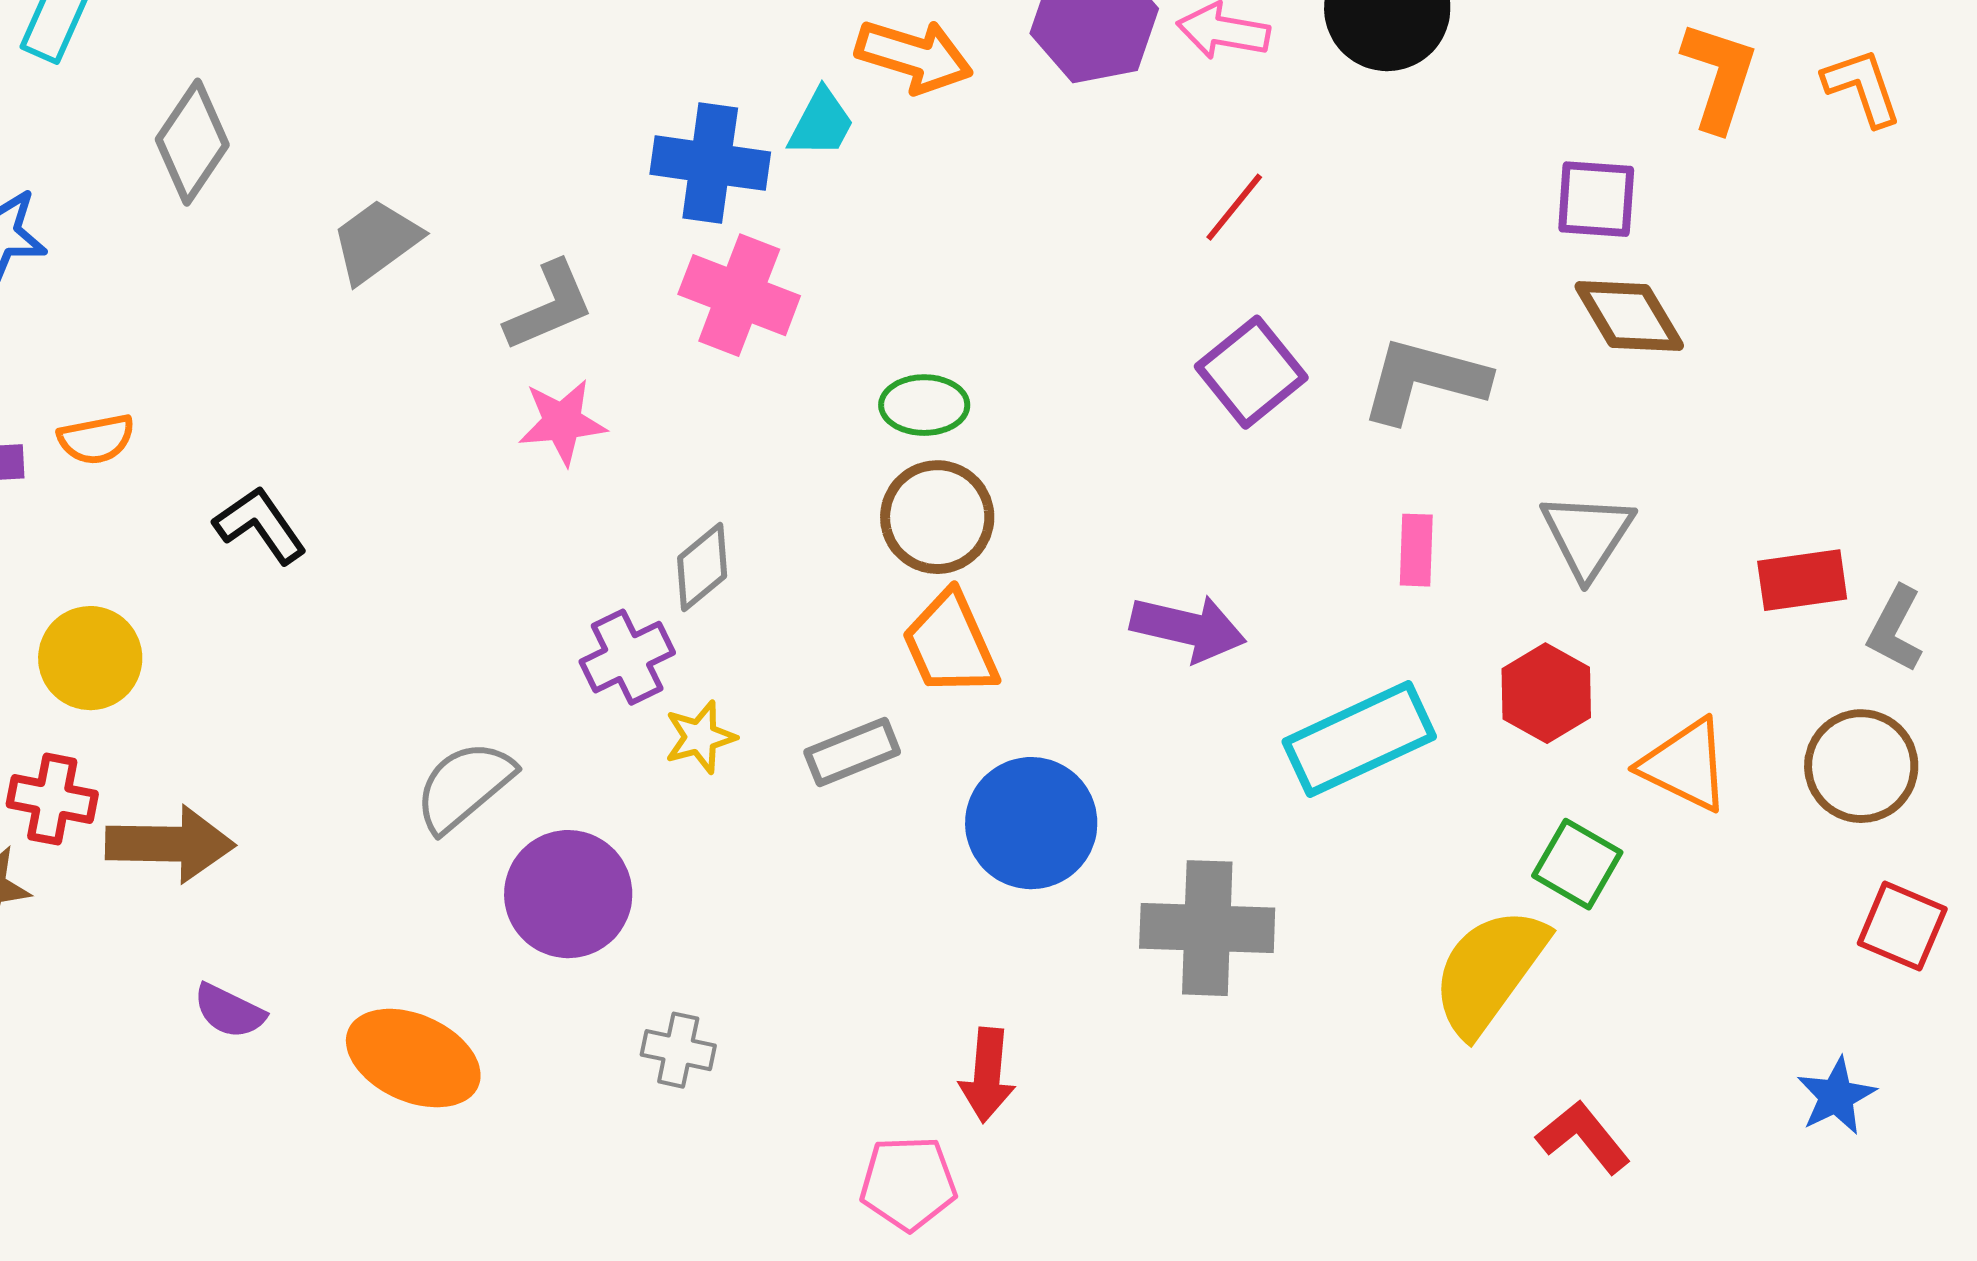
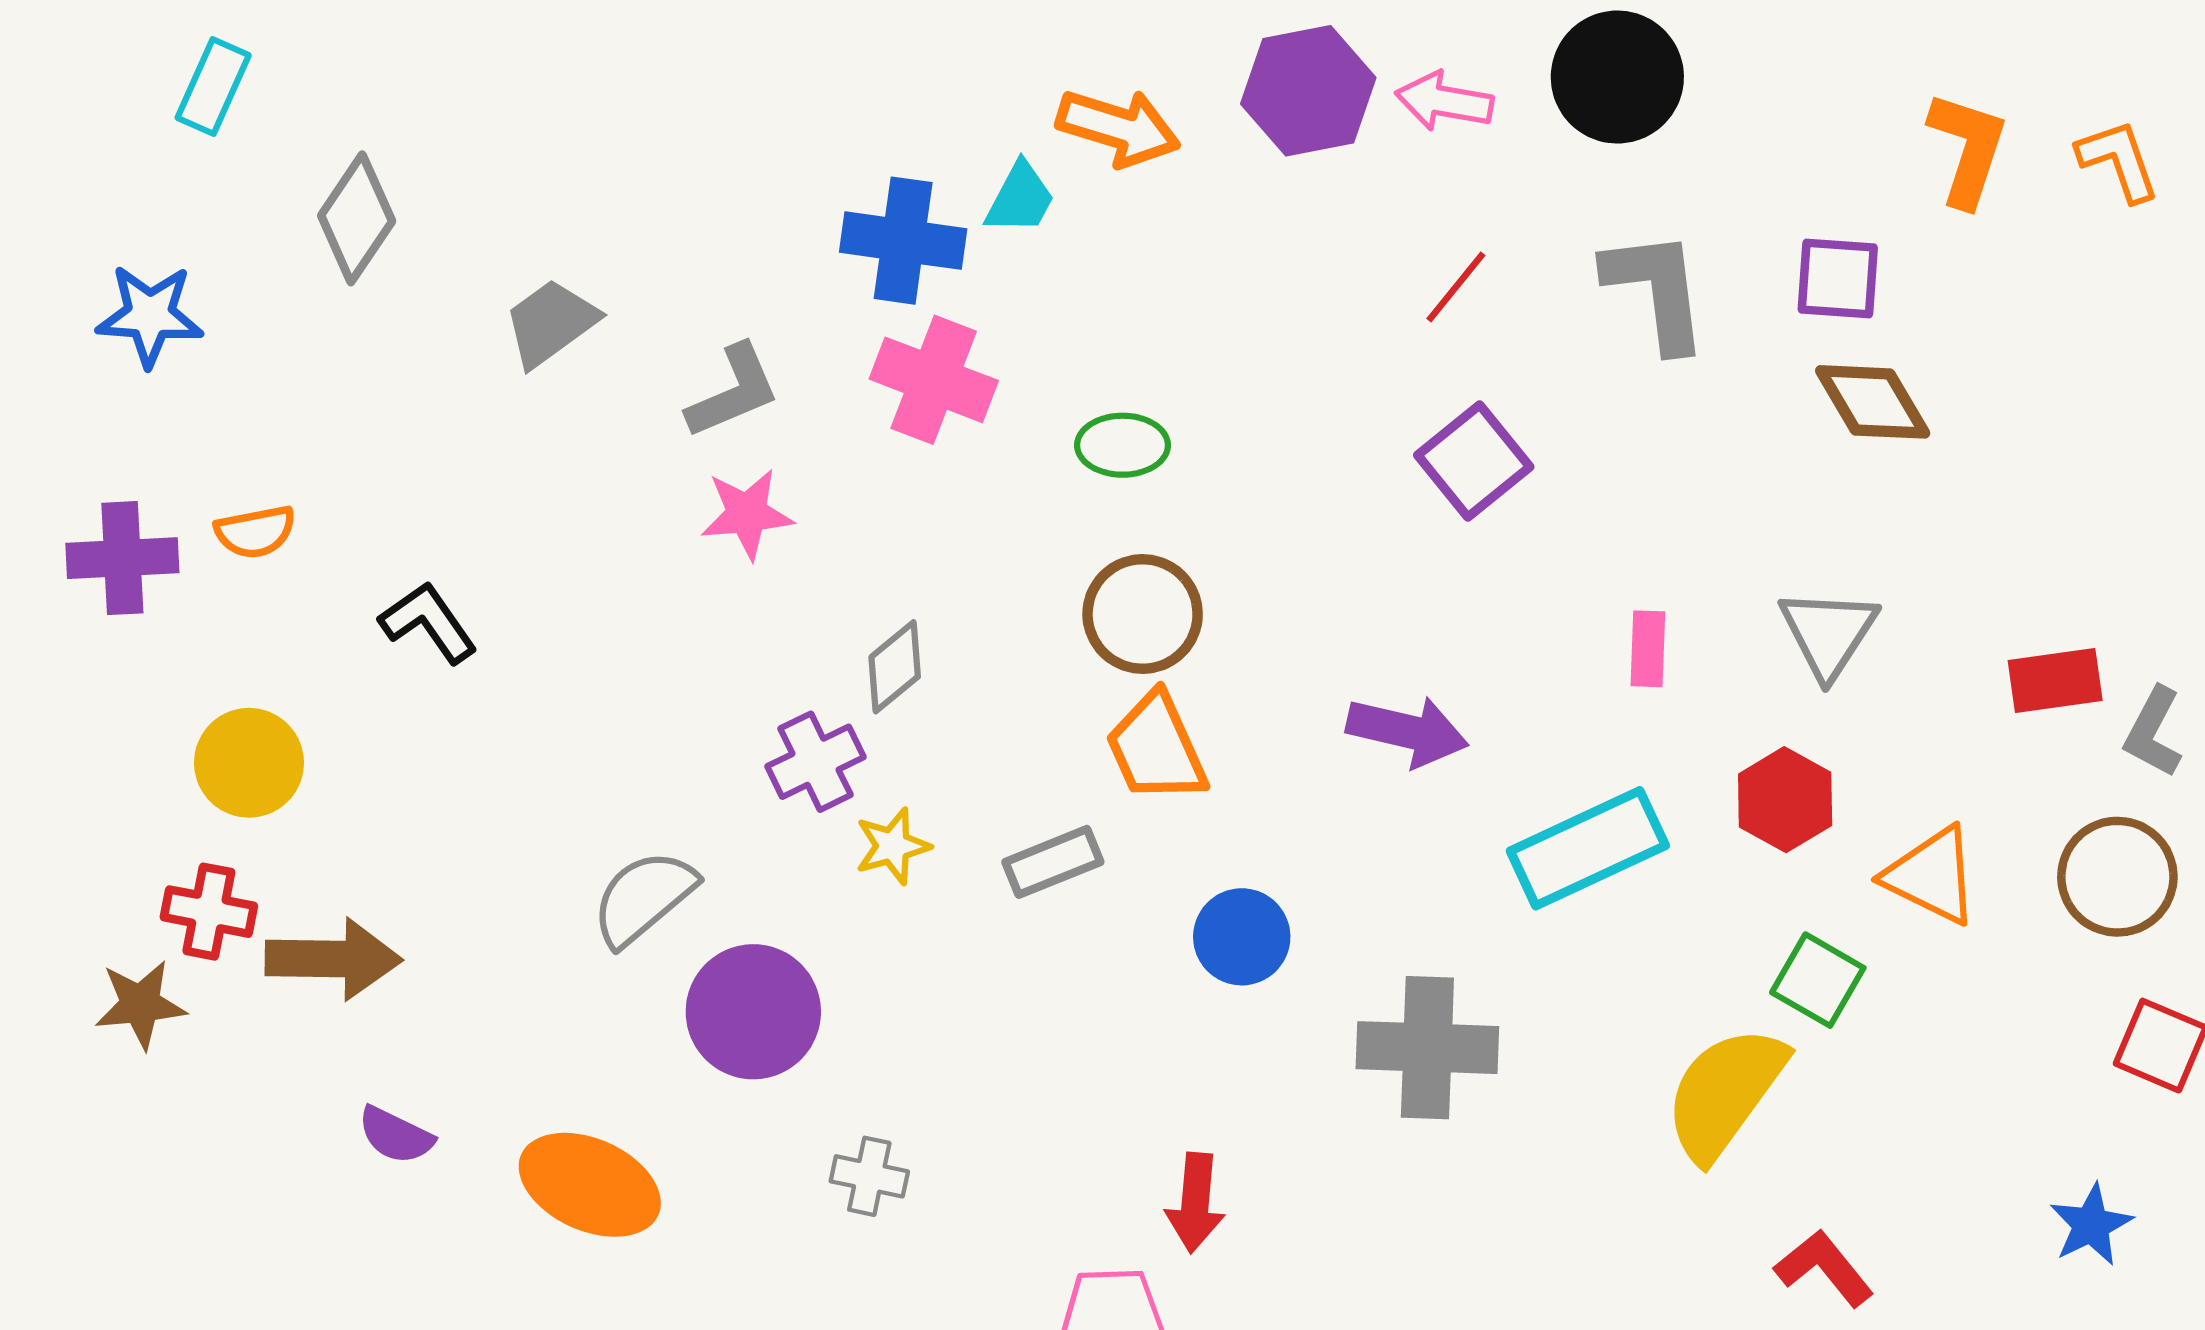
gray L-shape: (1424, 380) -> (1656, 290), moved, turned 68
green ellipse: (924, 405) -> (1123, 445), moved
blue circle: (1031, 823) -> (1242, 937), size x0.7

